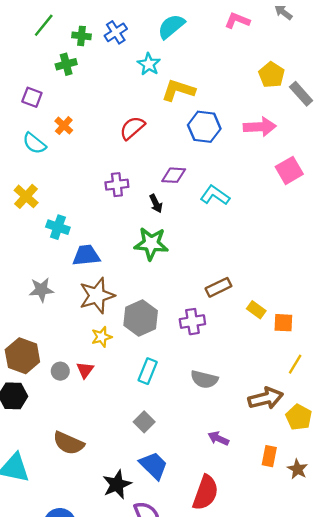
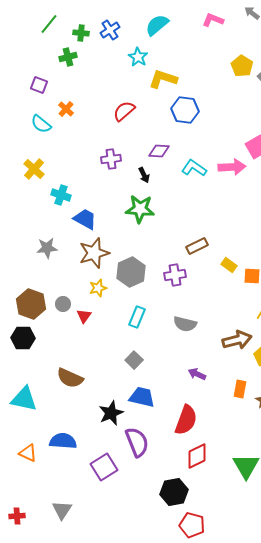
pink arrow: (260, 127) -> (232, 167), moved
blue trapezoid: (86, 255) -> (85, 219), turned 35
gray circle: (60, 371) -> (63, 304), moved
blue trapezoid: (154, 466) -> (142, 397), turned -32

